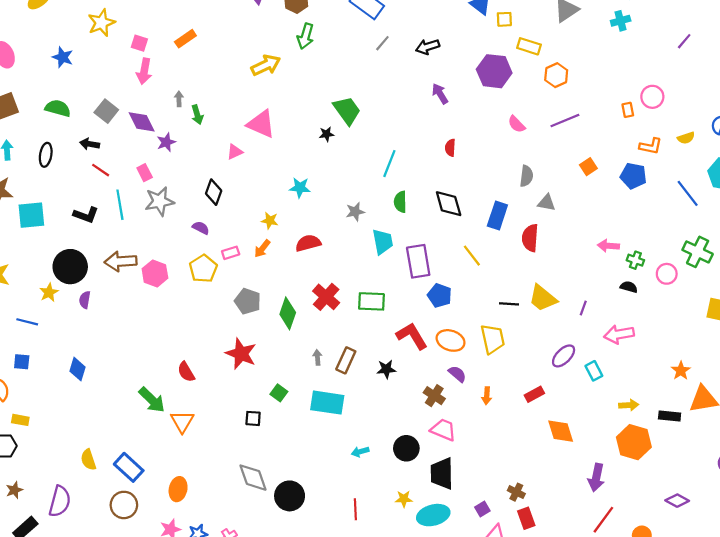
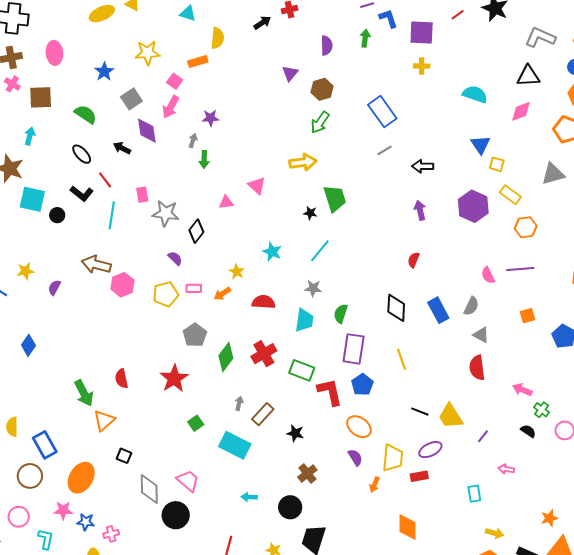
orange rectangle: (185, 39) -> (198, 61), moved
yellow arrow: (266, 65) -> (303, 162), moved
gray square: (106, 111) -> (131, 99), moved
purple diamond: (142, 122) -> (147, 131), moved
pink triangle: (261, 124) -> (257, 186), size x0.7
pink semicircle: (517, 124) -> (488, 275), moved
purple star: (166, 142) -> (210, 118), moved
black arrow: (90, 144) -> (122, 148), moved
black ellipse: (46, 155) -> (82, 154), moved, turned -70
cyan line: (389, 164) -> (320, 251), moved
gray star: (159, 201) -> (166, 213), moved
green semicircle: (400, 202) -> (341, 314), moved
black L-shape: (86, 215) -> (82, 194), moved
blue rectangle: (497, 216) -> (438, 310), moved, turned -65
red semicircle: (530, 238) -> (477, 368), moved, turned -30
cyan trapezoid: (383, 242) -> (304, 320), moved
black circle: (70, 267) -> (57, 215), moved, size x0.5
pink arrow: (619, 334) -> (506, 469), size x0.6
red L-shape: (412, 336) -> (330, 392), moved
yellow trapezoid: (493, 339) -> (393, 458), moved
purple ellipse: (564, 356) -> (430, 450), moved
red rectangle: (534, 394) -> (419, 476), moved
brown cross: (434, 396) -> (307, 473), moved
black square: (253, 418) -> (124, 456), moved
pink trapezoid: (443, 430) -> (188, 481), moved
orange diamond: (561, 431) -> (408, 527), moved
orange ellipse: (178, 489) -> (81, 478), size x1.4

